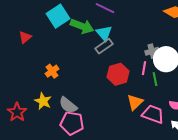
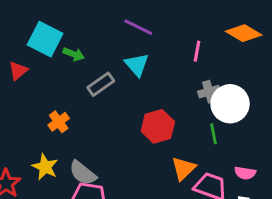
cyan square: (58, 16) -> (45, 39), moved, turned -30
green arrow: (82, 26) -> (74, 54), moved, size x0.6
gray rectangle: (104, 46) -> (101, 84), moved
pink line: (144, 68) -> (197, 51), moved

